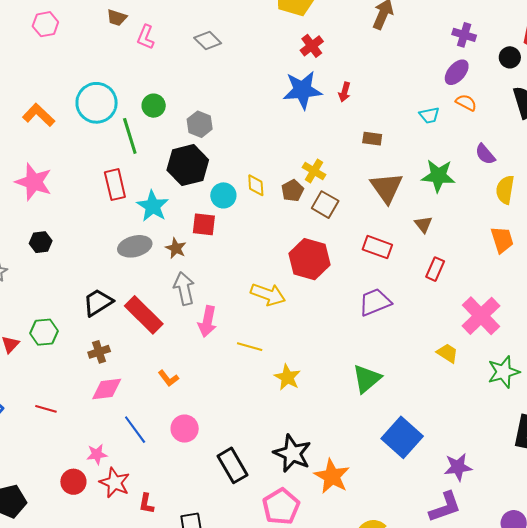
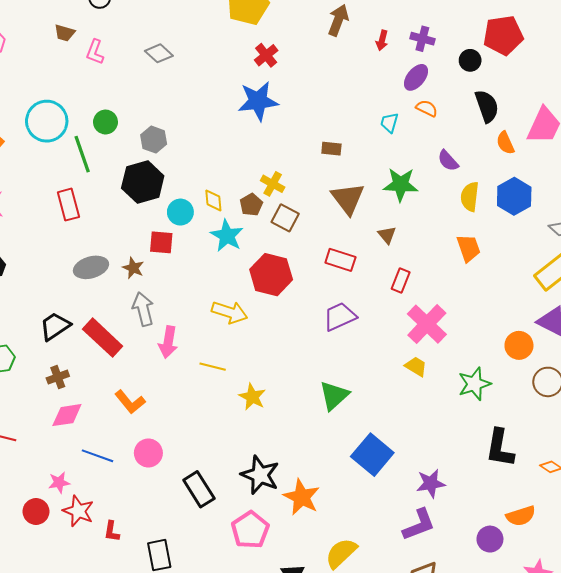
red arrow: (345, 92) -> (382, 40), moved
cyan trapezoid: (429, 115) -> (389, 123), turned 120
cyan star: (153, 206) -> (227, 236), moved
pink cross: (481, 316) -> (427, 324), moved
orange L-shape: (168, 378) -> (130, 402), size x1.4
blue line: (135, 430) -> (98, 456), turned -32

